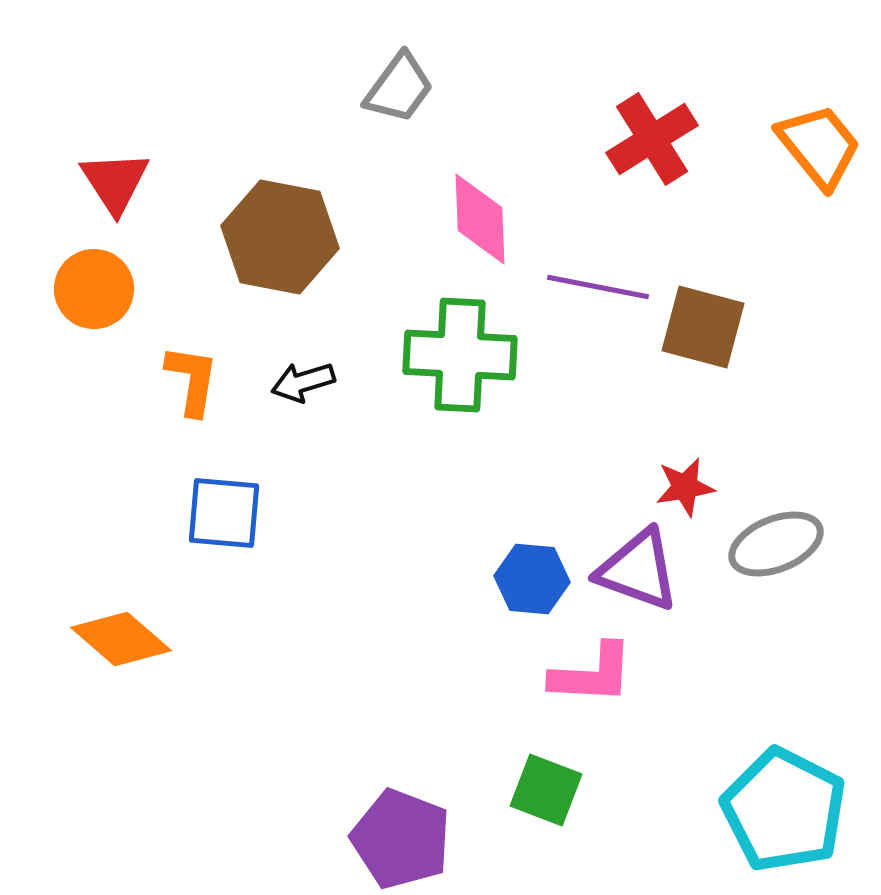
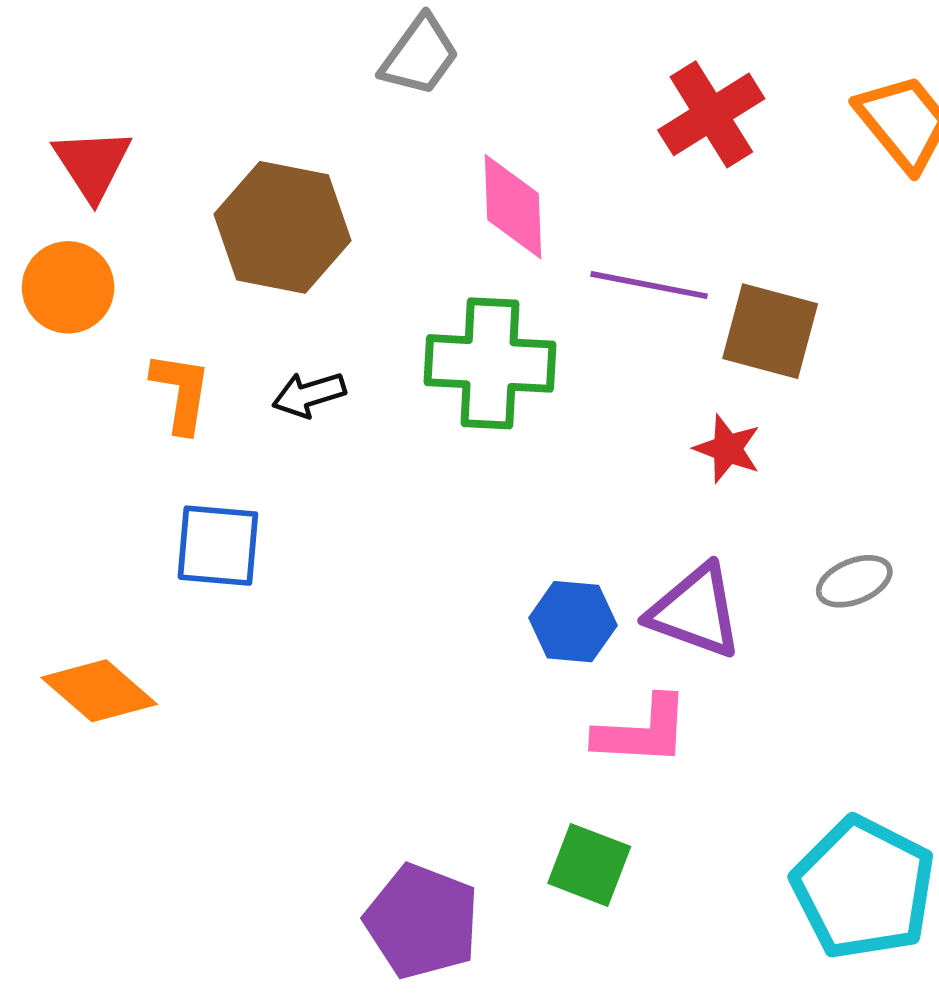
red star: (685, 487) -> (727, 449), moved, turned 30
gray ellipse: (776, 544) -> (854, 581), size x0.7

